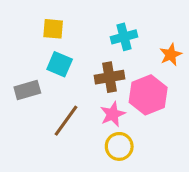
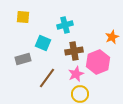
yellow square: (53, 29) -> (23, 17), moved
cyan cross: (124, 37) -> (65, 25), moved

